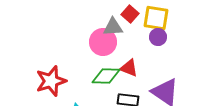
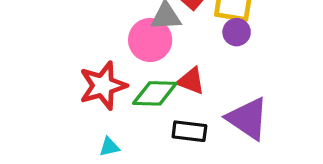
red star: (51, 81) -> (103, 86), moved

